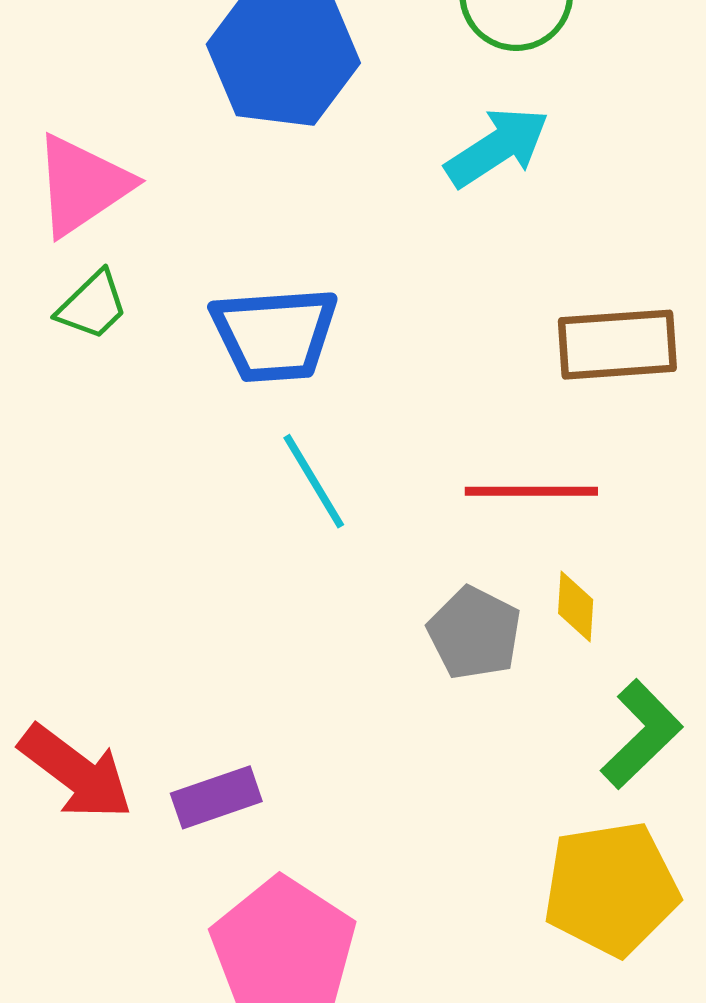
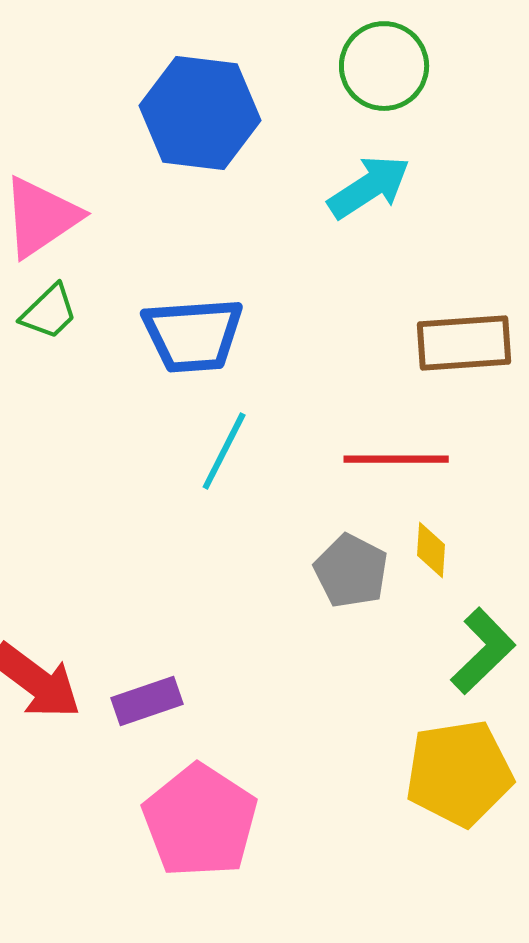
cyan line: (314, 481) -> (224, 451), turned 58

